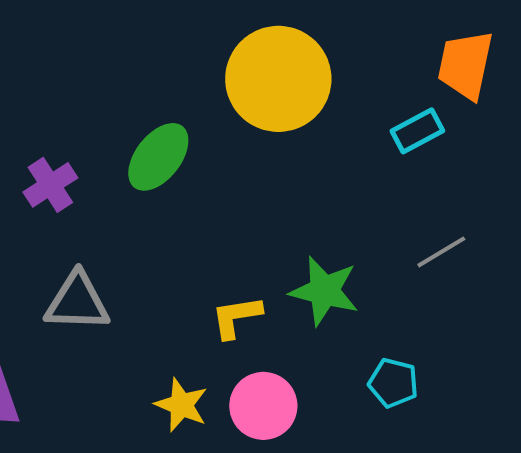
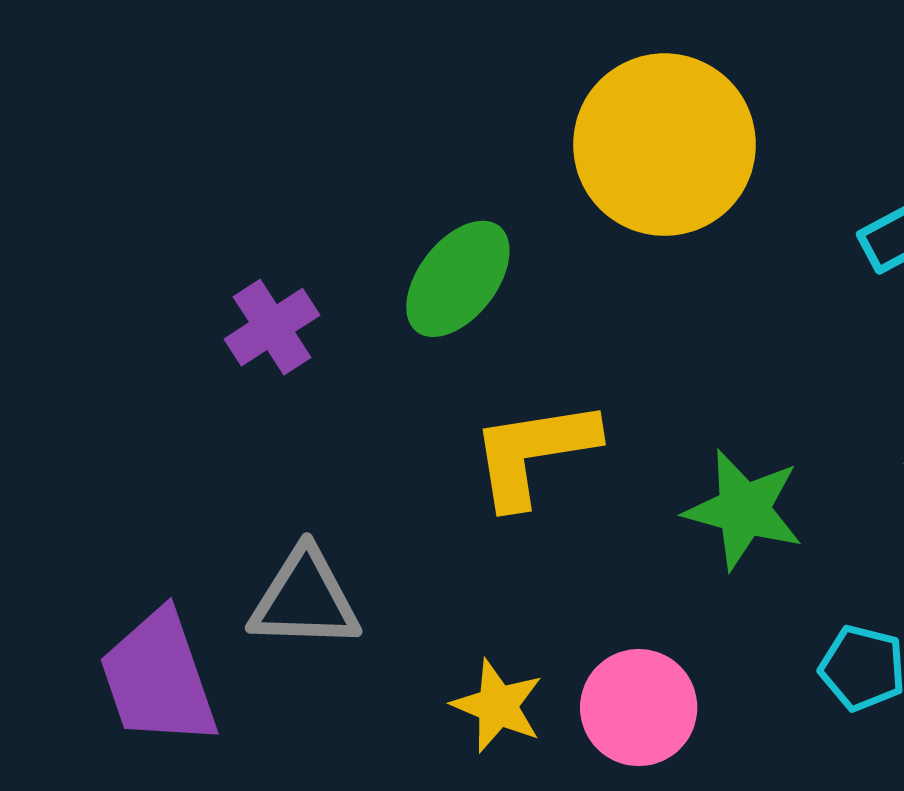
gray triangle: (77, 302) -> (305, 599), moved
yellow L-shape: (236, 317) -> (534, 453), moved, size x1.5

